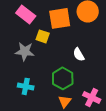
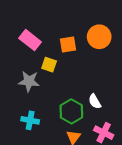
orange square: (60, 18) -> (68, 45), size x0.7
white semicircle: (79, 54) -> (95, 101), moved

